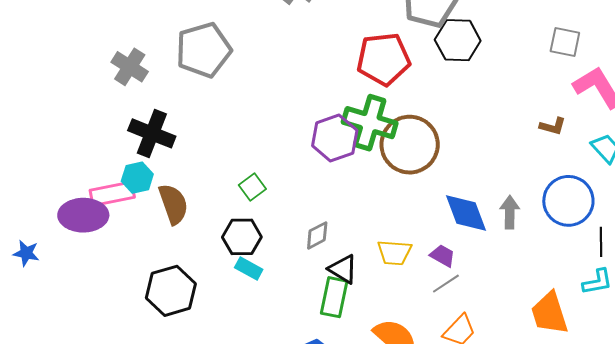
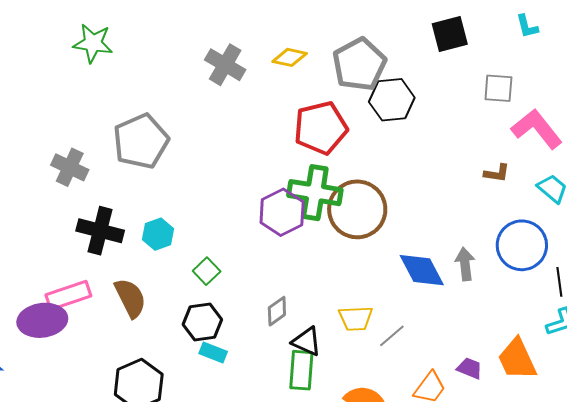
cyan hexagon: (137, 178) -> (158, 234), moved
purple trapezoid: (443, 256) -> (470, 368), moved
gray line: (446, 284) -> (392, 336), moved

